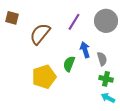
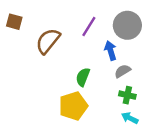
blue arrow: (85, 50) -> (111, 51), moved
gray semicircle: (102, 59) -> (123, 71), turned -104
yellow pentagon: (44, 77) -> (73, 106), moved

